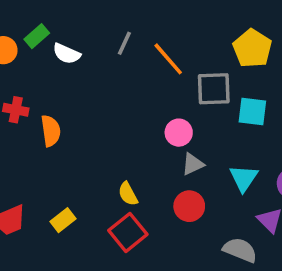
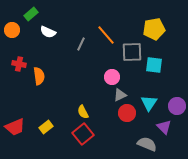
green rectangle: (37, 36) -> (31, 14), moved
gray line: (124, 43) -> (81, 44), moved
yellow pentagon: (252, 48) -> (154, 29), turned 30
red circle: (189, 206) -> (127, 113), moved

